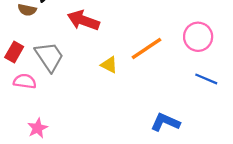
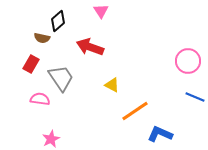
orange line: (147, 48) -> (135, 111), moved
red rectangle: (14, 52) -> (31, 64), moved

